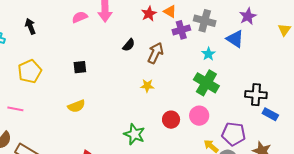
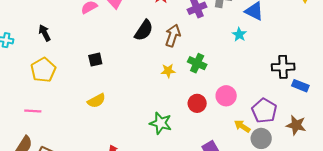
black arrow: (30, 26) -> (45, 33), moved
black semicircle: (129, 45) -> (144, 30), size x1.5
cyan star: (208, 54) -> (239, 34), moved
green cross: (206, 83) -> (197, 63), moved, size x0.7
purple pentagon: (234, 134) -> (264, 111), turned 30

